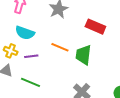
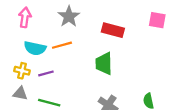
orange line: (60, 47) -> (62, 45), moved, turned -30

